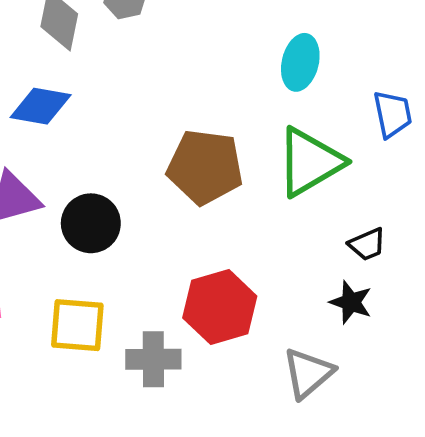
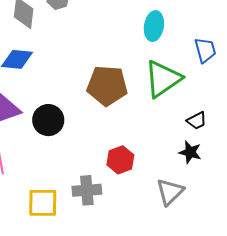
red hexagon: (220, 307) -> (120, 160), size x0.7
yellow square: (77, 325) -> (43, 203), moved

